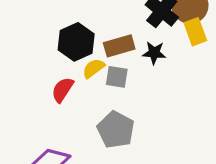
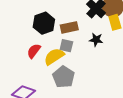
black star: (154, 53) -> (96, 40), moved
yellow semicircle: (93, 68) -> (54, 57), moved, size x1.5

